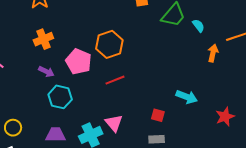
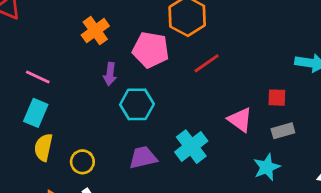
purple arrow: (46, 72) -> (110, 74), turned 84
pink triangle: (114, 123) -> (240, 120), moved

